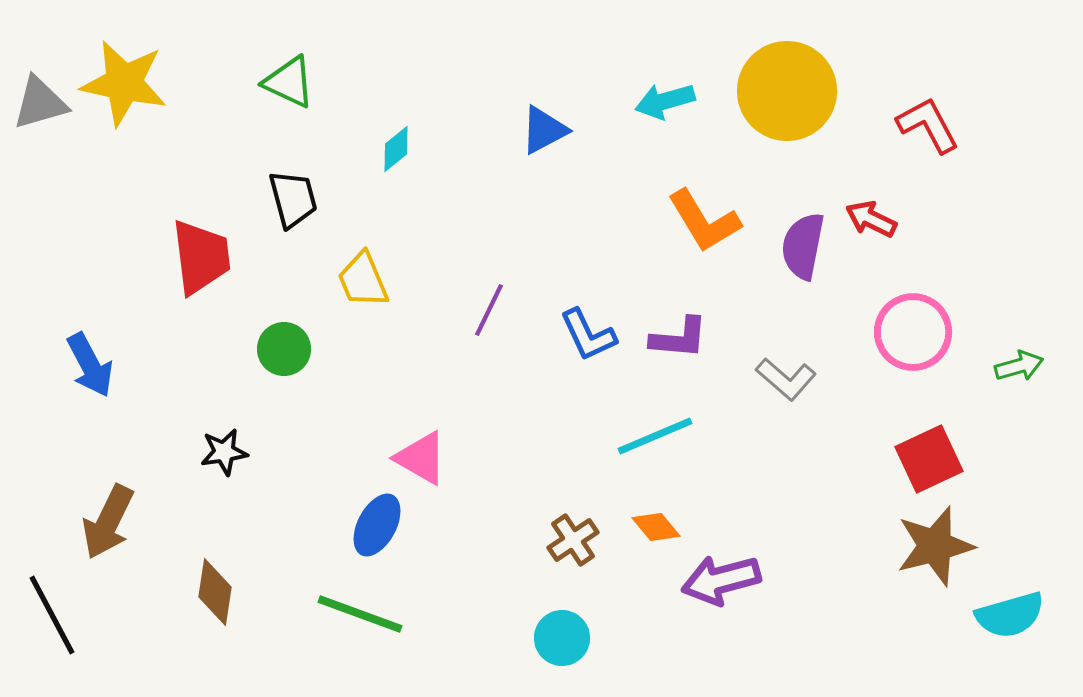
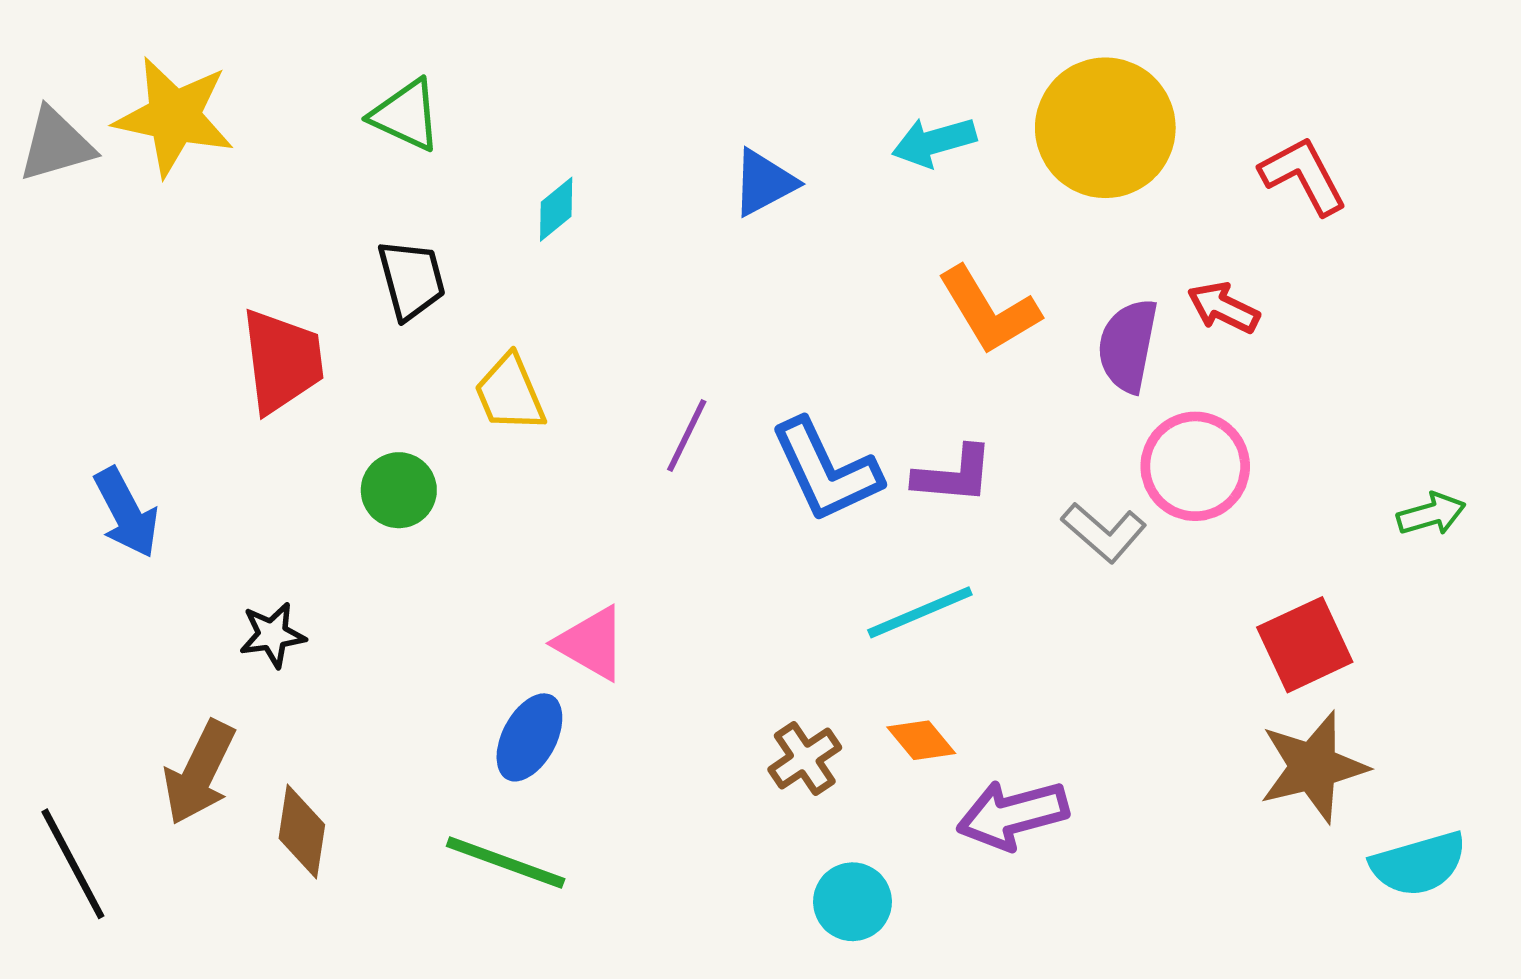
pink circle: (913, 332) -> (1195, 466), moved
blue L-shape: (588, 335) -> (826, 471), size x1.4
black star: (224, 452) -> (272, 635), moved
brown arrow: (108, 522) -> (199, 773), moved
cyan circle: (562, 638) -> (853, 902), moved

